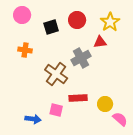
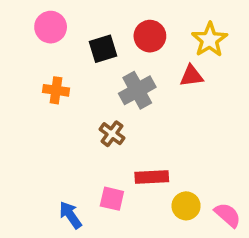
gray cross: (81, 58) -> (137, 90), moved
brown cross: (56, 74) -> (112, 134), size x0.6
yellow circle: (105, 104) -> (186, 206), moved
blue arrow: (33, 119) -> (70, 215), turned -133

